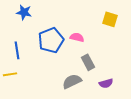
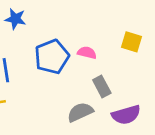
yellow square: (110, 19) -> (131, 42), moved
purple semicircle: (106, 83) -> (126, 115), size x1.5

